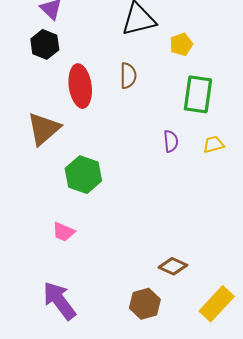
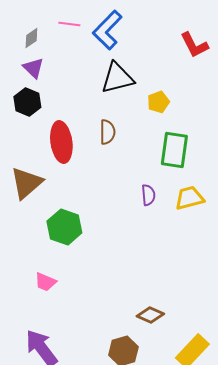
yellow trapezoid: (214, 144) -> (189, 198), size x1.4

